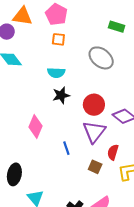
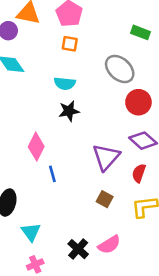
red circle: (94, 105) -> (138, 102), moved
blue line: (66, 148) -> (52, 174), moved
red semicircle: (113, 152) -> (139, 173), moved

